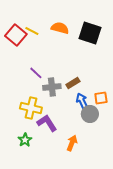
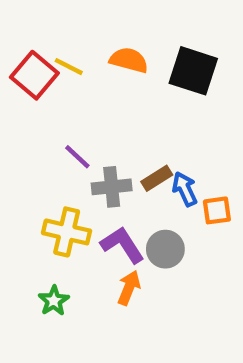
blue arrow: (82, 101) -> (185, 189), moved
gray circle: (90, 114) -> (165, 249), moved
purple L-shape: (47, 123) -> (122, 245), moved
orange arrow: (72, 143) -> (129, 288), moved

